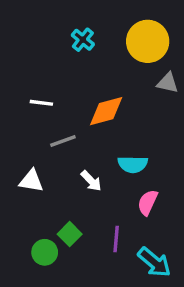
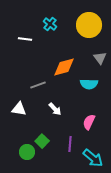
gray triangle: (168, 83) -> (100, 58), moved, turned 40
white line: (41, 103) -> (25, 39), moved
cyan semicircle: (133, 164) -> (89, 84), moved

